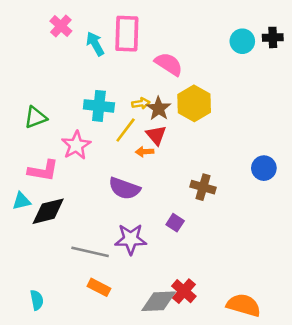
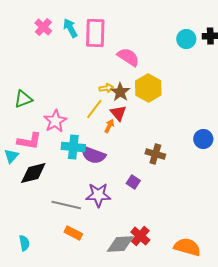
cyan arrow: (95, 44) -> (70, 28), moved
cyan cross: (99, 106) -> (73, 147), moved
orange arrow: (145, 152) -> (109, 126), turned 120
cyan triangle: (22, 201) -> (11, 156), moved, turned -35

